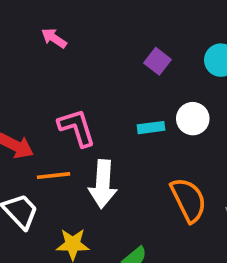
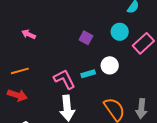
pink L-shape: (77, 128) -> (64, 79), moved
orange line: (53, 176) -> (20, 71), moved

